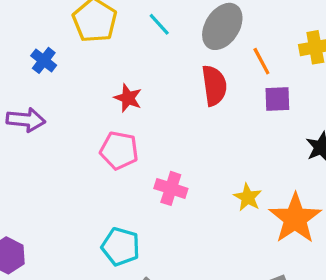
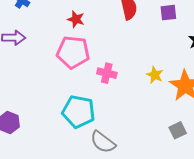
pink pentagon: (119, 150) -> (73, 52), size x1.4
cyan pentagon: (121, 247) -> (79, 112), size x1.4

